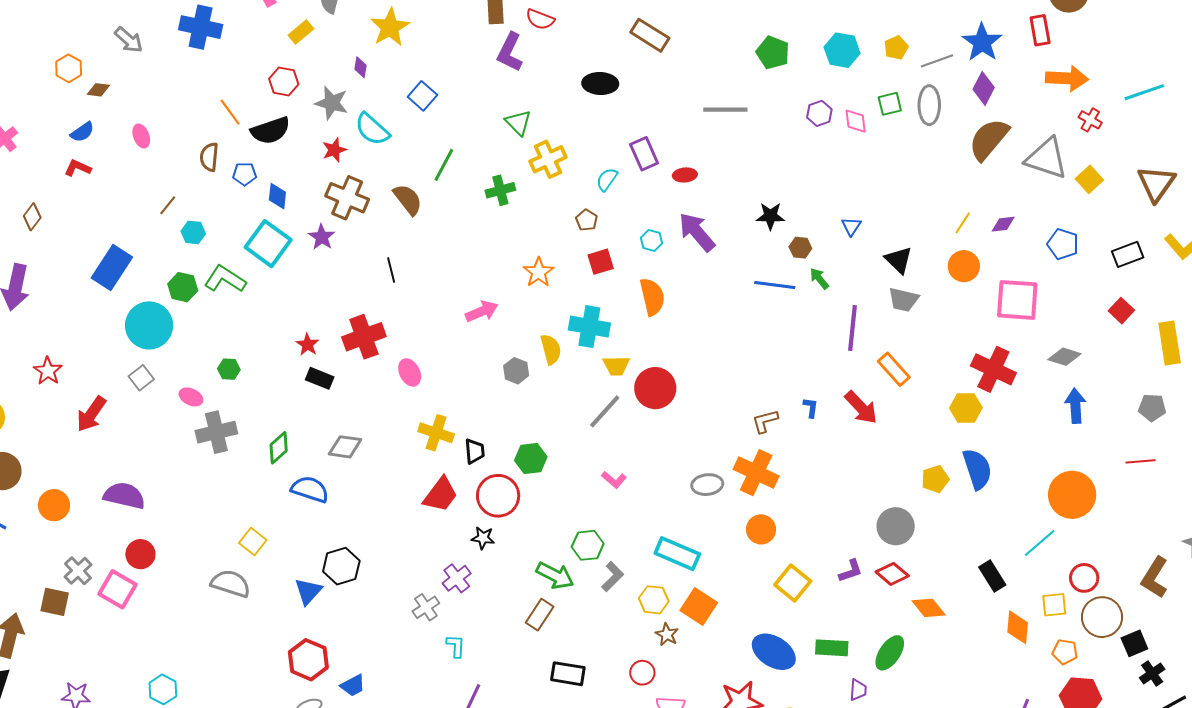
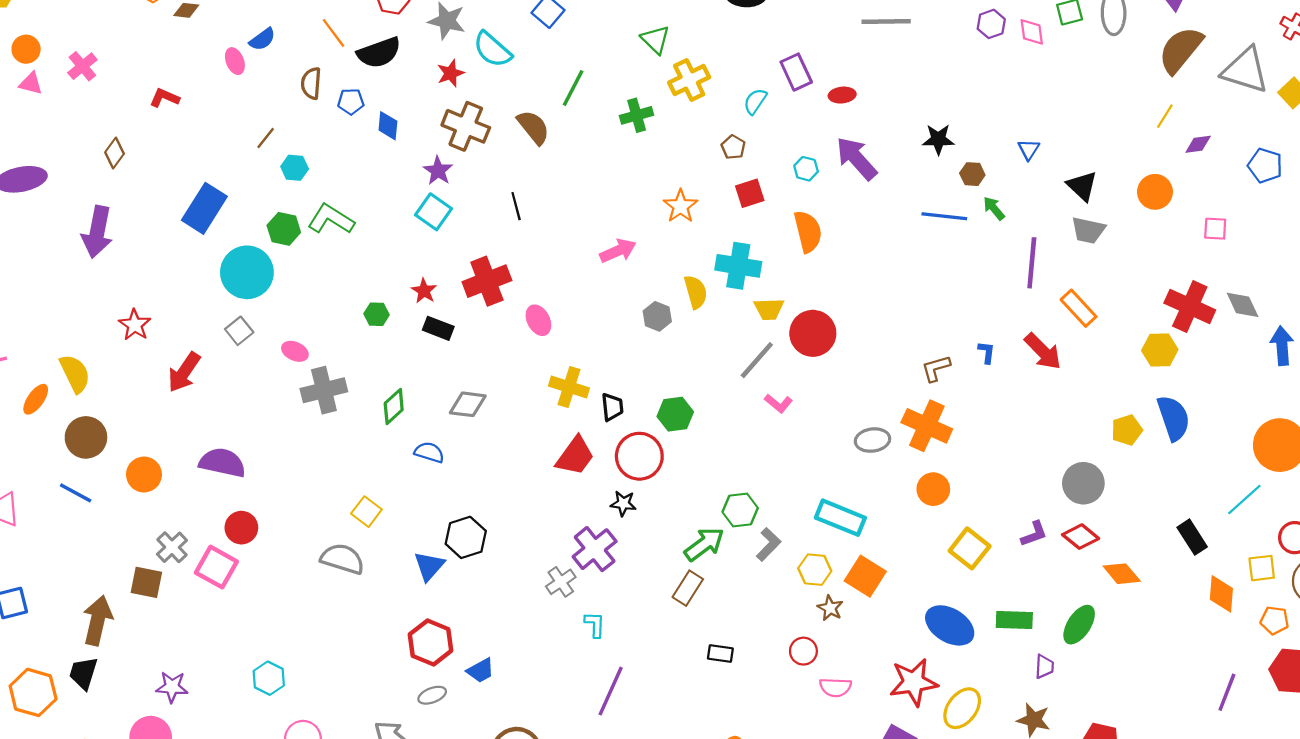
blue semicircle: (82, 132) -> (262, 39), moved
yellow line: (963, 223) -> (1165, 116), moved
cyan square: (268, 244) -> (434, 212), moved, size x0.7
pink square: (1017, 300) -> (1215, 229), size x0.5
gray diamond: (1064, 357) -> (1243, 305), moved, turned 48
green hexagon: (229, 369) -> (377, 314), moved
pink L-shape: (614, 480) -> (778, 403), moved
blue semicircle: (310, 489) -> (429, 452), size x0.7
green arrow: (555, 575) -> (704, 544), turned -63
purple cross: (457, 578) -> (595, 549), size x1.4
black rectangle: (568, 674) -> (720, 653), size x0.7

